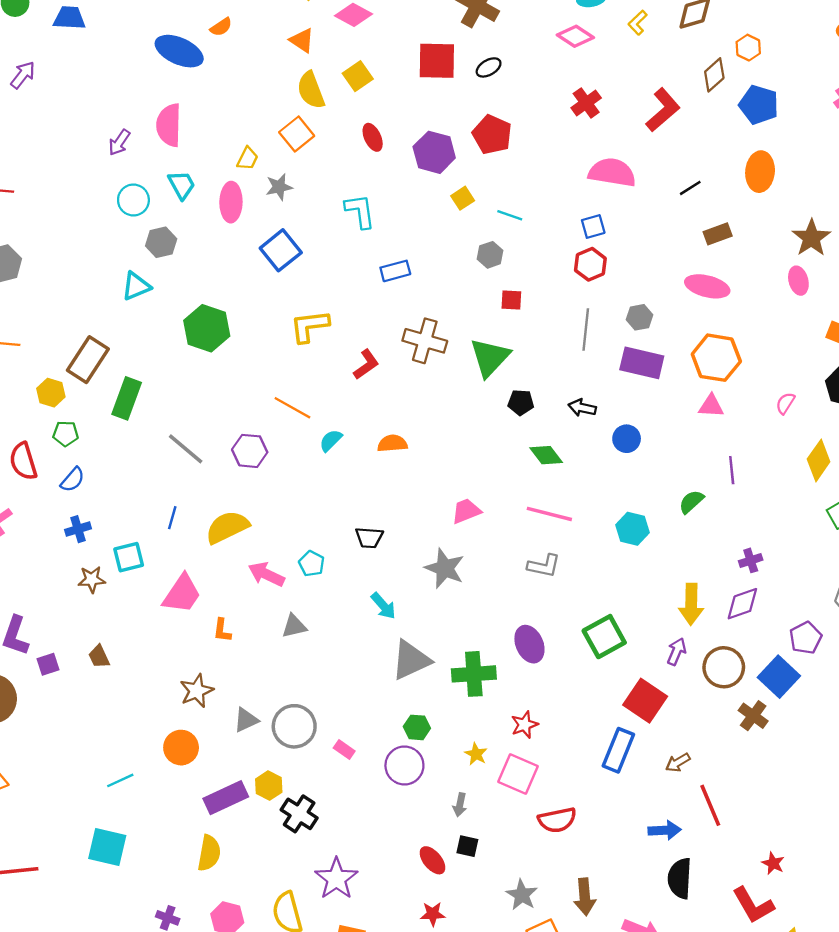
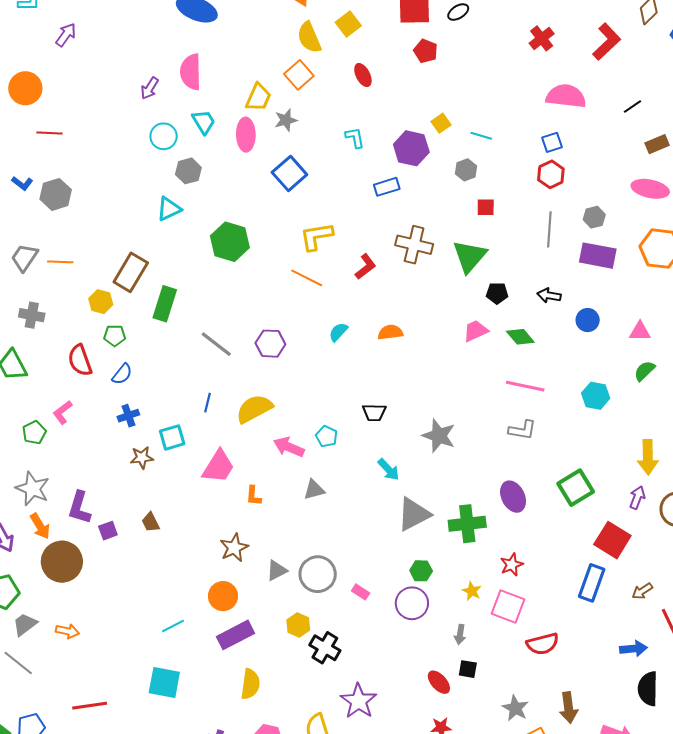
red pentagon: (492, 135) -> (426, 51), moved, size x0.7
purple hexagon: (434, 152) -> (411, 148), moved
yellow trapezoid: (248, 159) -> (258, 97), size x1.4
cyan L-shape: (360, 211) -> (355, 138), size x0.7
pink triangle: (711, 406) -> (640, 331), moved
orange line: (292, 408) -> (307, 278), moved
pink trapezoid: (466, 511) -> (476, 331), moved
purple rectangle: (226, 798) -> (236, 635), moved

